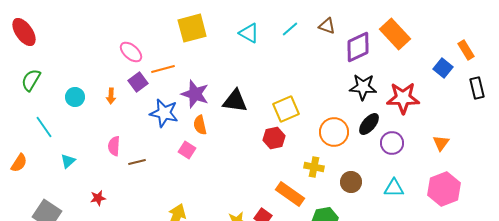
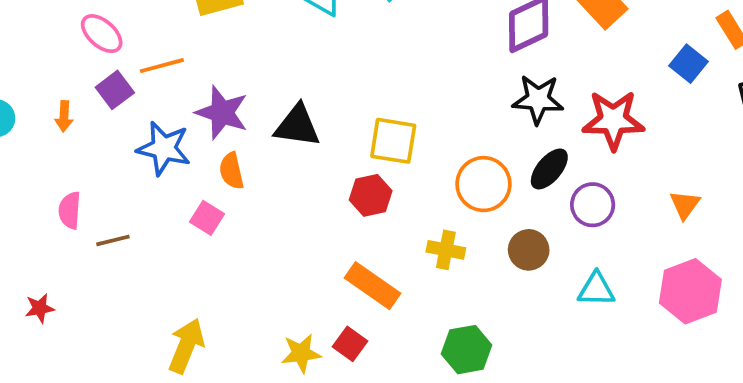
yellow square: (286, 109) -> (393, 141), turned 32
brown circle: (351, 182) -> (529, 250), moved
orange rectangle: (290, 194) -> (373, 286), moved

